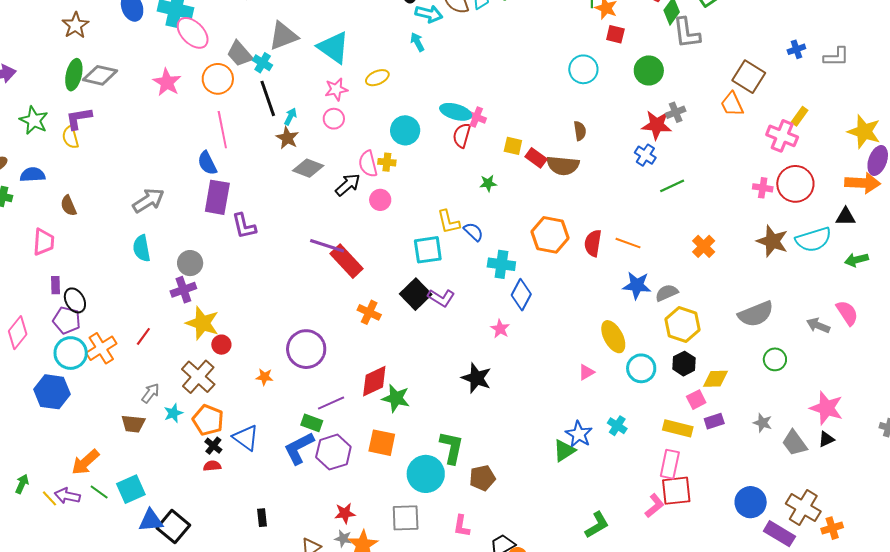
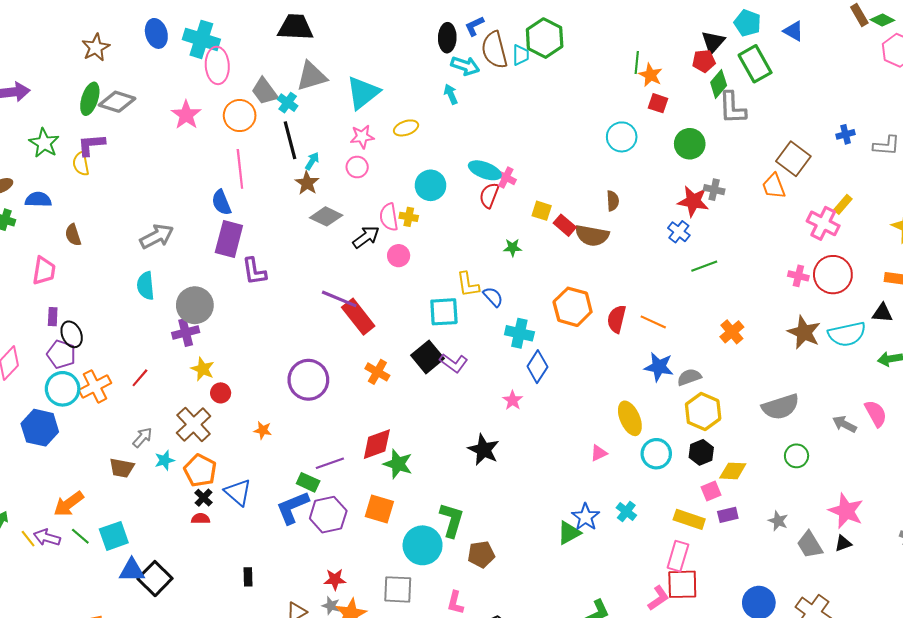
pink ellipse: (193, 33) -> (217, 65), turned 36
cyan triangle: (333, 47) -> (363, 93), turned 42
gray cross: (676, 112) -> (714, 190), turned 30
gray circle: (190, 263) -> (195, 305), size x1.4
yellow star: (202, 323) -> (203, 369), size x0.7
purple circle: (306, 349) -> (308, 380), moved

